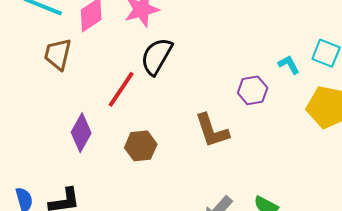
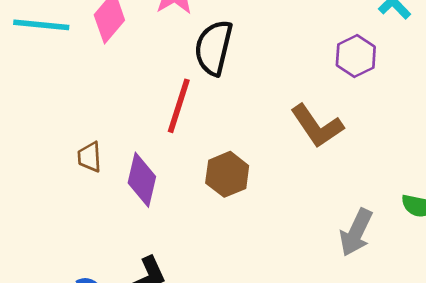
brown trapezoid: (58, 54) -> (89, 157), moved, size x0.7

